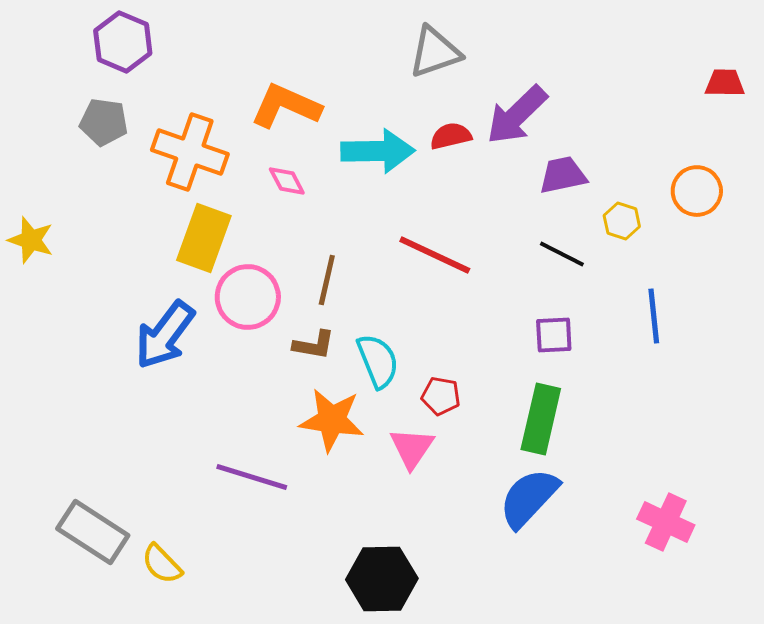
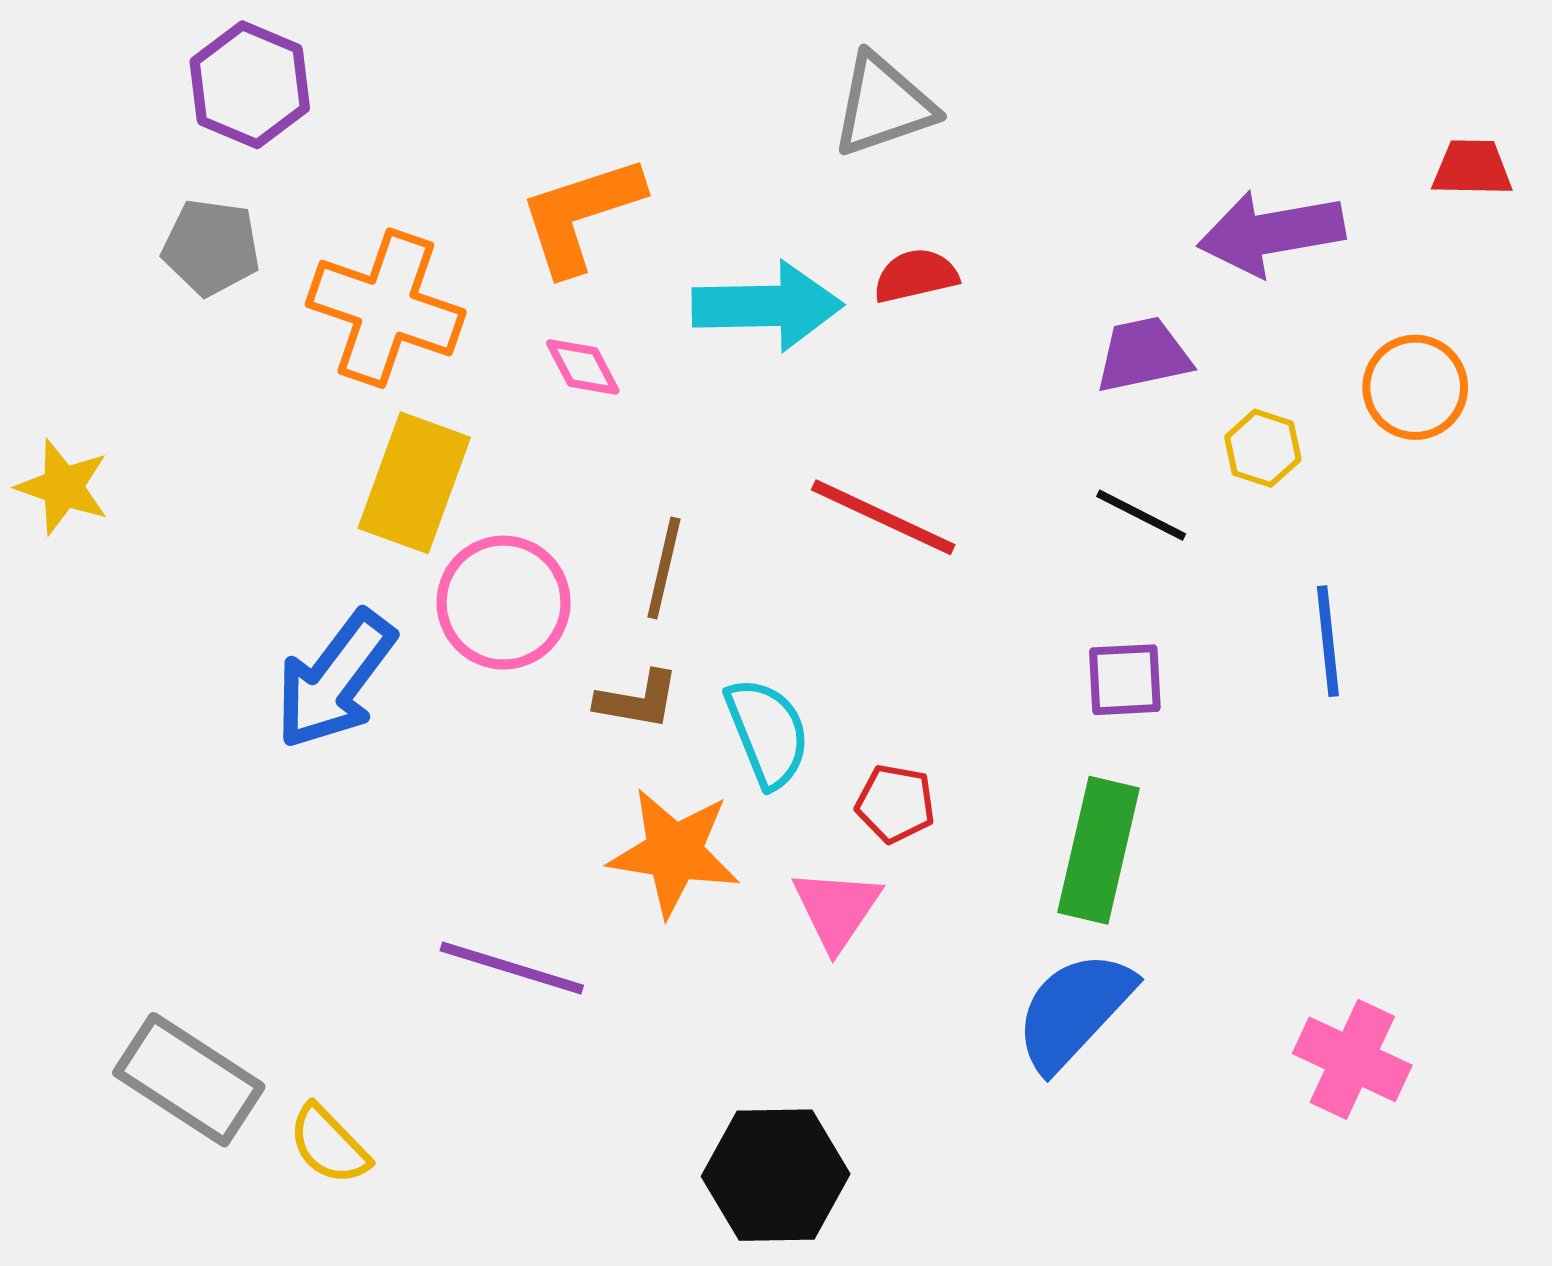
orange L-shape: (286, 106) -> (581, 215), turned -42
purple arrow: (517, 115) -> (1271, 233), moved, turned 34

